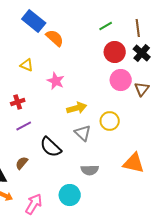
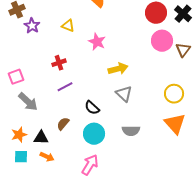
yellow circle: (110, 121) -> (174, 94), moved
black semicircle: (51, 147) -> (92, 108), size x0.7
orange triangle: (134, 163) -> (175, 124), turned 35
cyan circle: (70, 195) -> (94, 134), moved
pink arrow: (34, 204) -> (90, 165), moved

